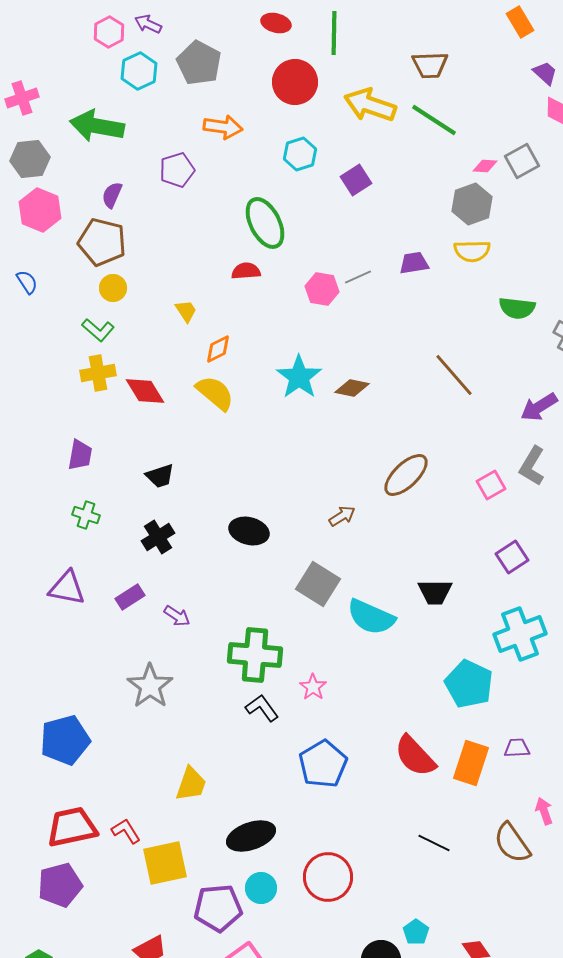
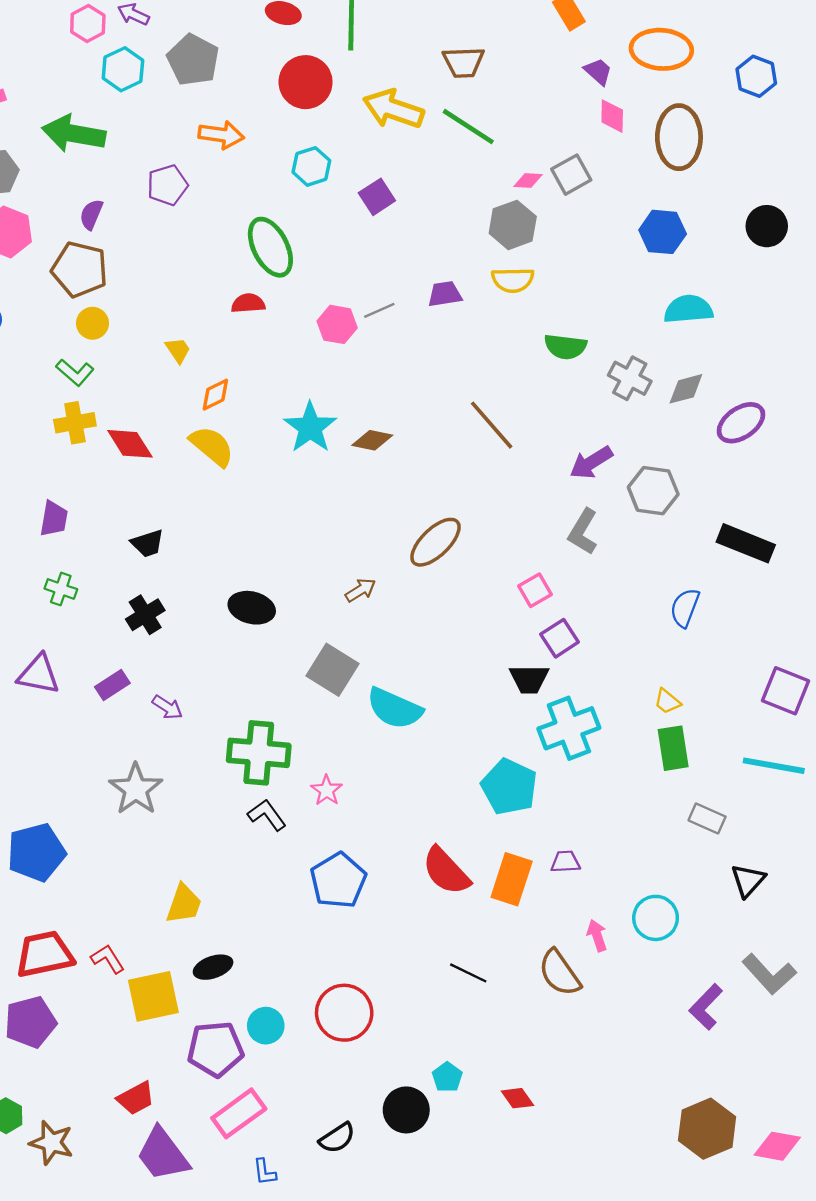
pink square: (491, 485) -> (535, 590), moved
black trapezoid: (435, 592) -> (529, 679), moved
black ellipse: (251, 836) -> (213, 967), moved, size x0.7

